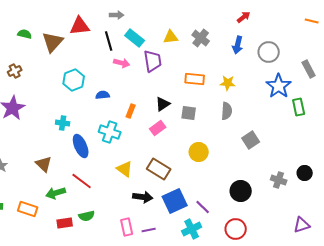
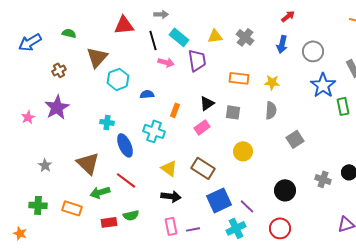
brown triangle: (53, 42) -> (97, 57), moved
brown triangle: (44, 164) -> (88, 163), size x1.4
black arrow: (143, 197) -> (171, 196), moved

